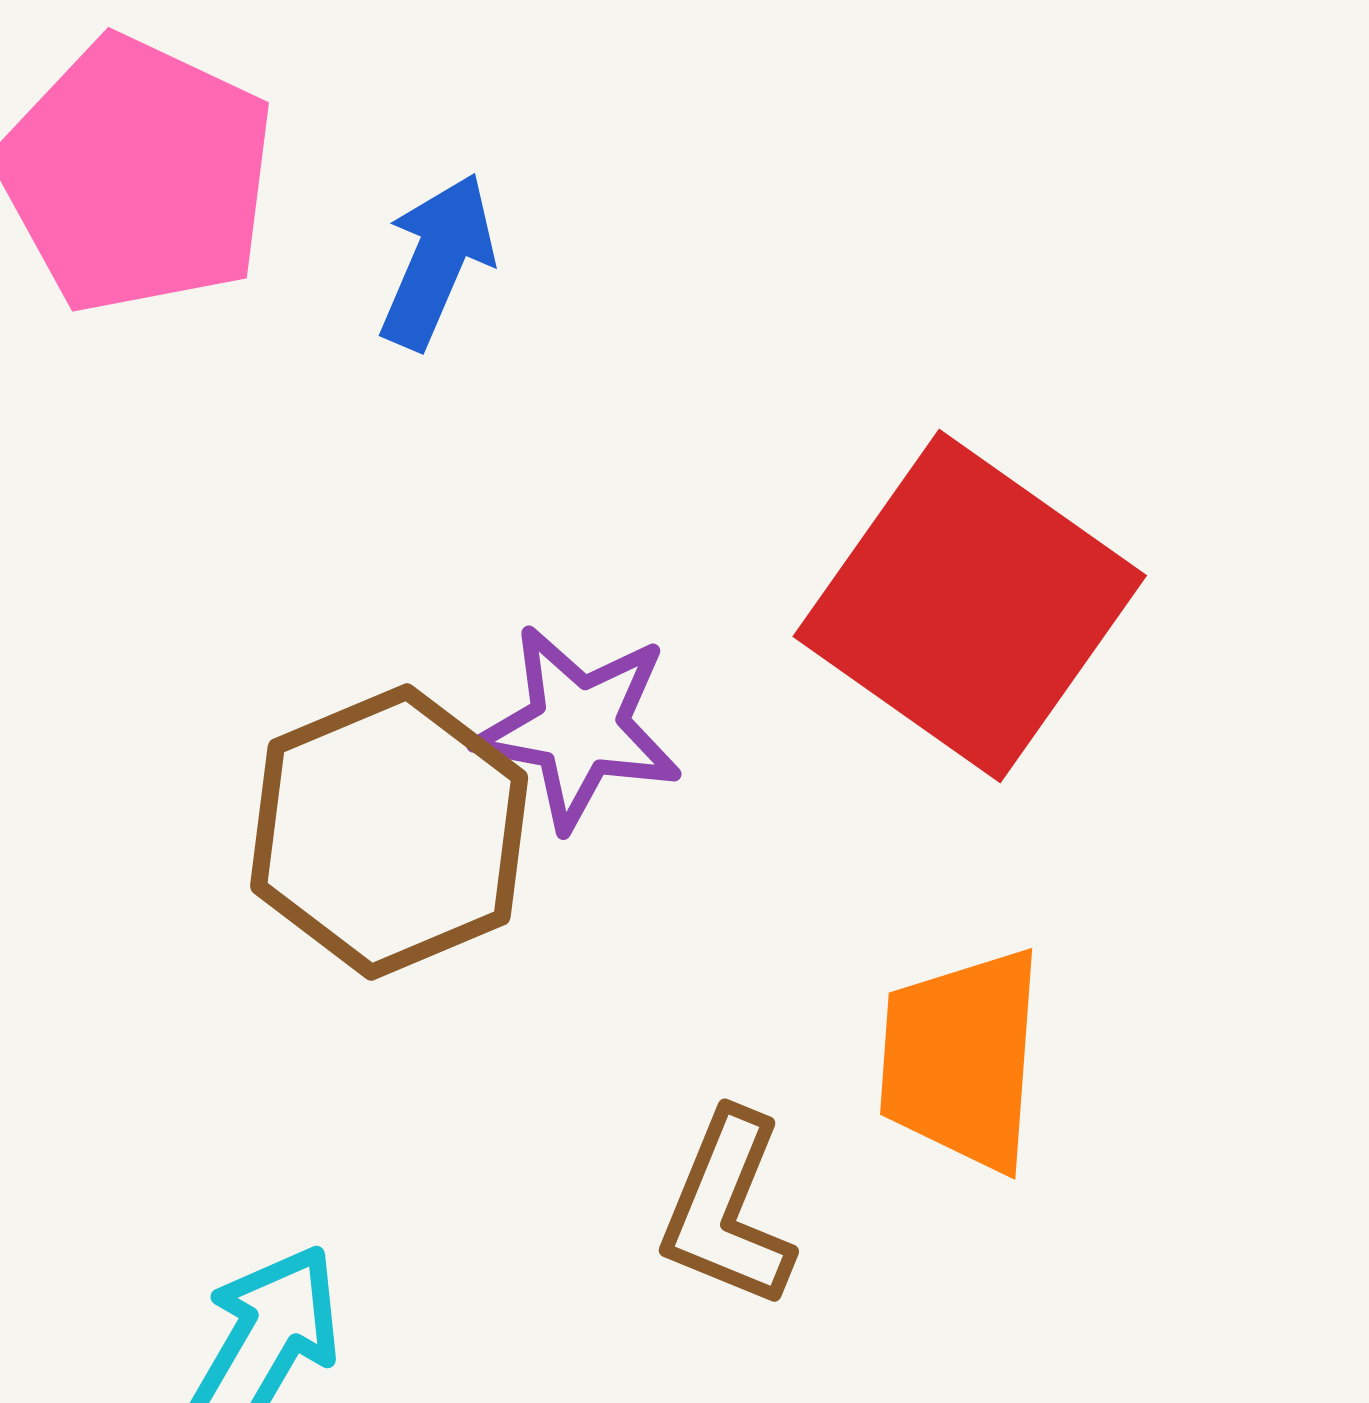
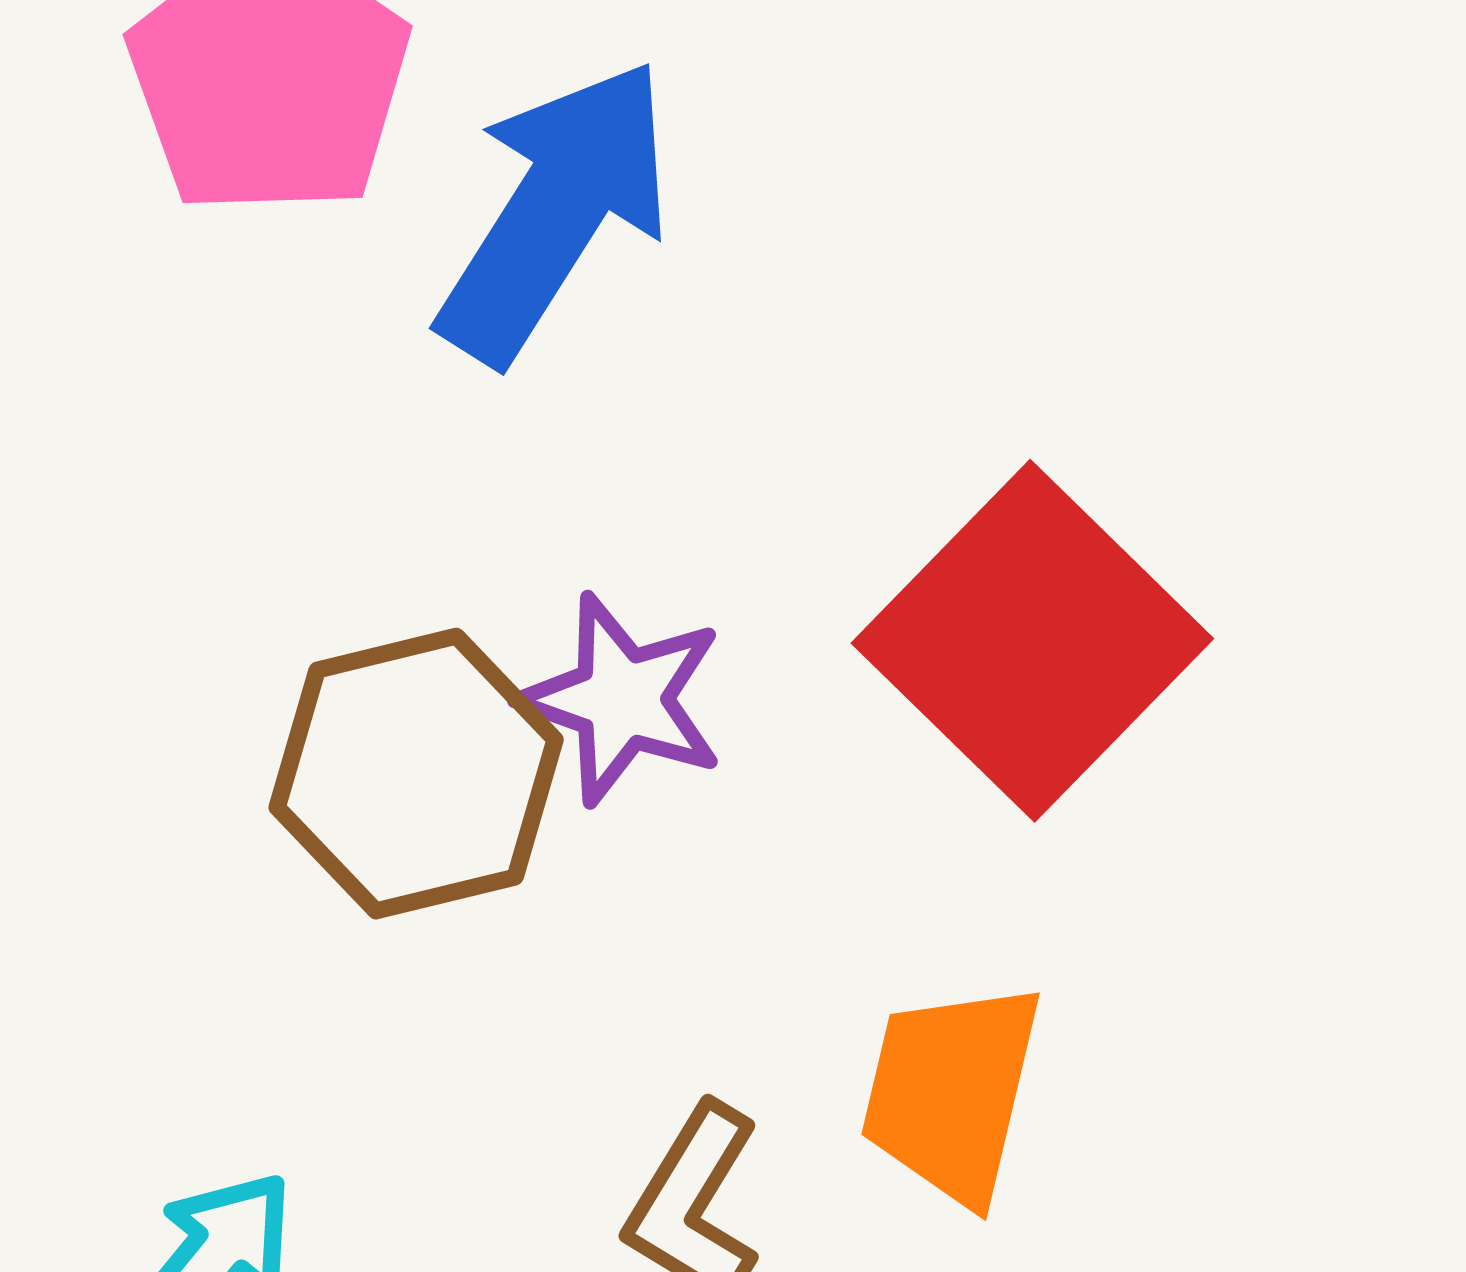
blue arrow: (437, 261) -> (555, 211), size x1.8

